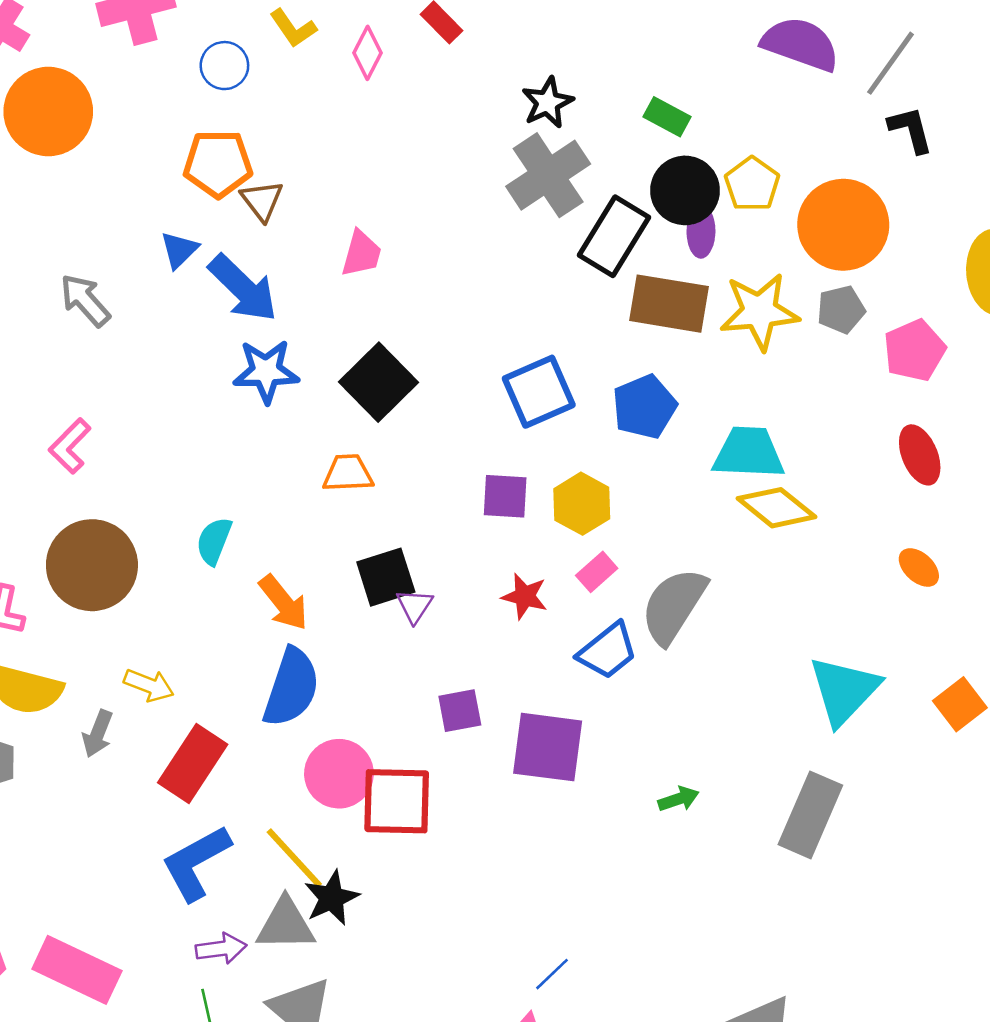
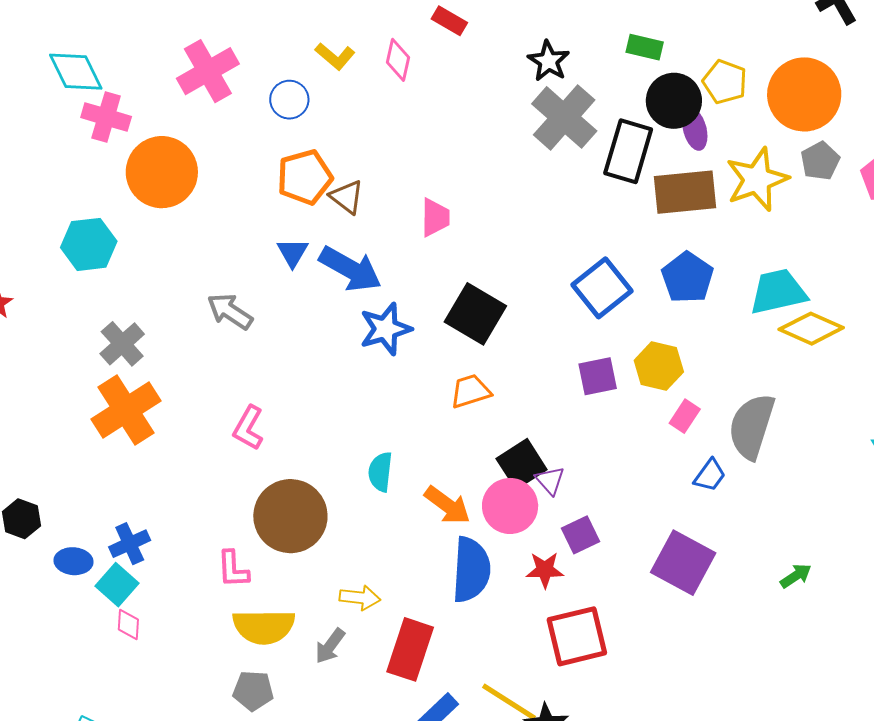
red star: (525, 596) -> (545, 570), moved
blue trapezoid: (608, 651) -> (710, 475), size x0.7
purple square: (460, 711) -> (580, 535), moved
gray arrow: (98, 734) -> (330, 646), turned 30
purple square: (548, 747) -> (683, 563), turned 36
pink circle: (339, 774) -> (510, 506), moved

